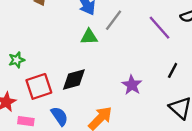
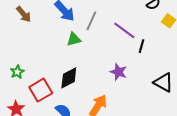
purple line: (160, 28) -> (124, 30), moved
black line: (173, 70) -> (142, 46), moved

